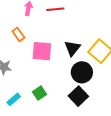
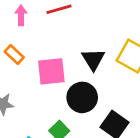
black circle: (82, 72) -> (82, 97), moved

